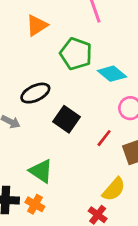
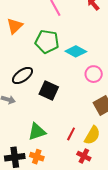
red line: (104, 138) -> (71, 134), moved
green triangle: (41, 171) -> (37, 132), turned -42

